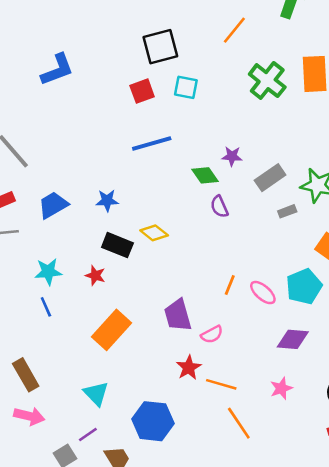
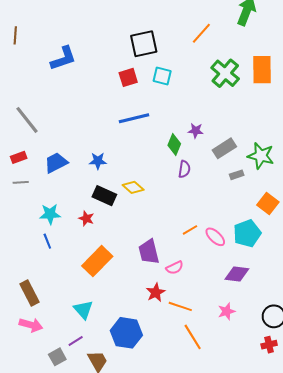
green diamond: (205, 175) -> (174, 145), turned 55
purple semicircle: (219, 207) -> (184, 169), turned -150
orange line: (230, 285) -> (190, 230), turned 35

